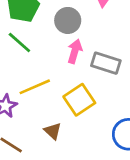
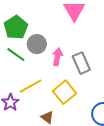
gray circle: (68, 20) -> (37, 44), moved
gray rectangle: (106, 63) -> (81, 63), turned 55

